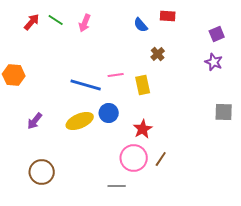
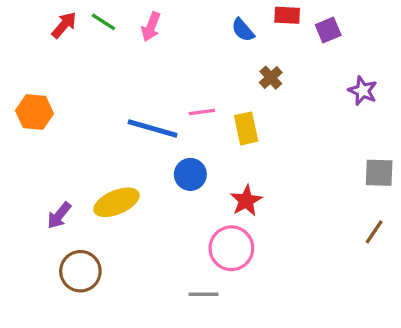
purple square: (217, 34) -> (328, 30), moved
purple arrow: (35, 121) -> (59, 215), moved
yellow ellipse: (80, 121) -> (117, 202), moved
brown line: (161, 159) -> (374, 232), moved

